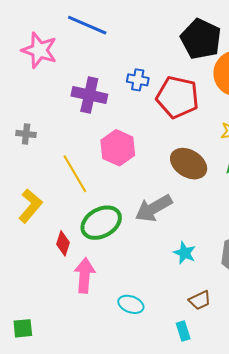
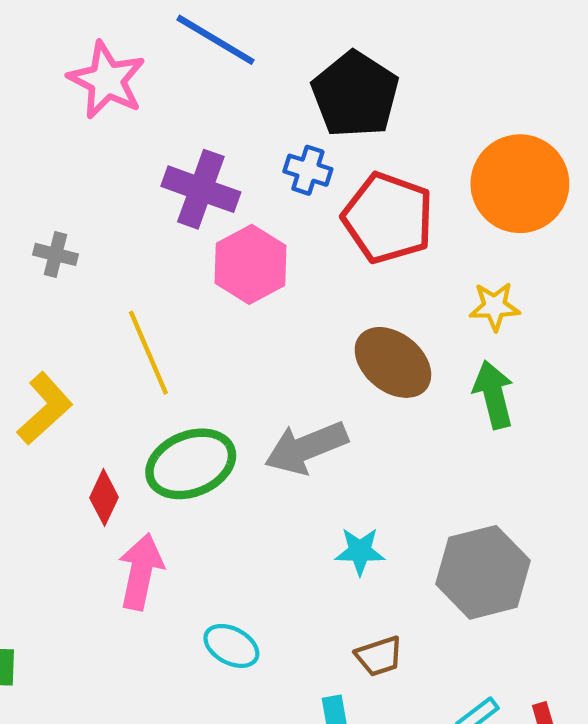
black pentagon: (201, 39) -> (355, 95), moved
pink hexagon: (118, 148) -> (251, 264), moved
cyan star: (185, 253) -> (360, 551), turned -30

